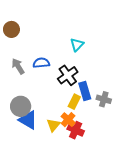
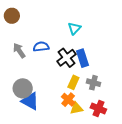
blue rectangle: (85, 91) -> (83, 58), moved
gray cross: (104, 99) -> (93, 83), moved
yellow triangle: (53, 125) -> (76, 108), moved, turned 40
red cross: (76, 130) -> (98, 108), moved

